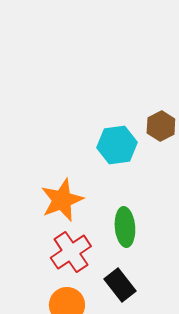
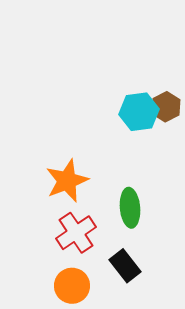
cyan hexagon: (117, 145) -> (139, 112), moved

